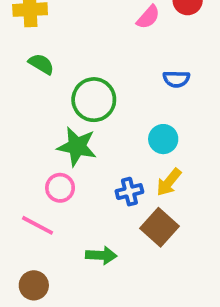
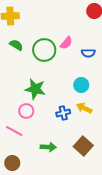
pink semicircle: (148, 17) -> (66, 43), moved
green circle: (94, 100) -> (44, 50), moved
yellow arrow: (169, 182) -> (84, 108), turned 77
brown square: (159, 227) -> (83, 146), moved

